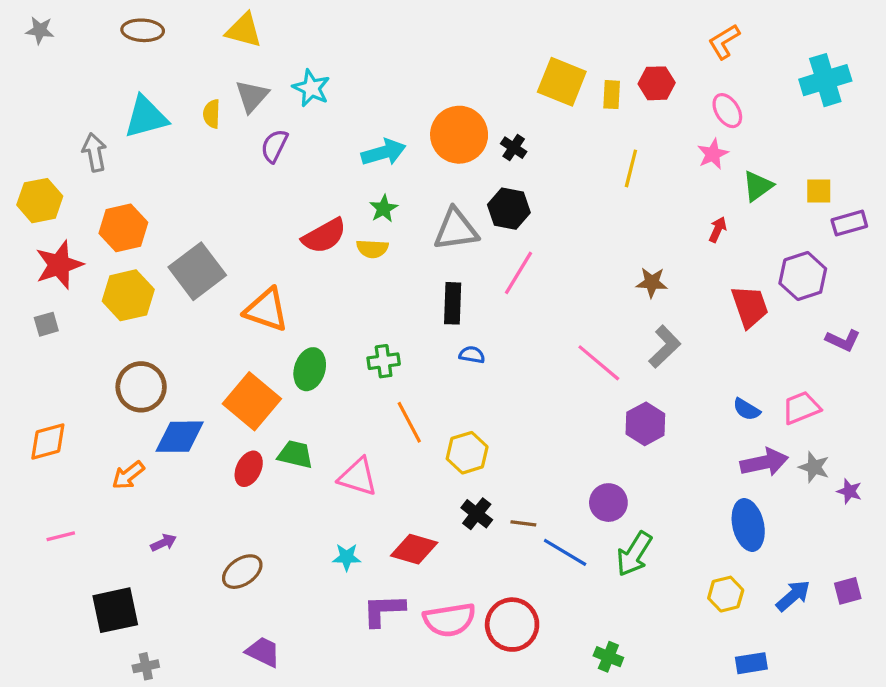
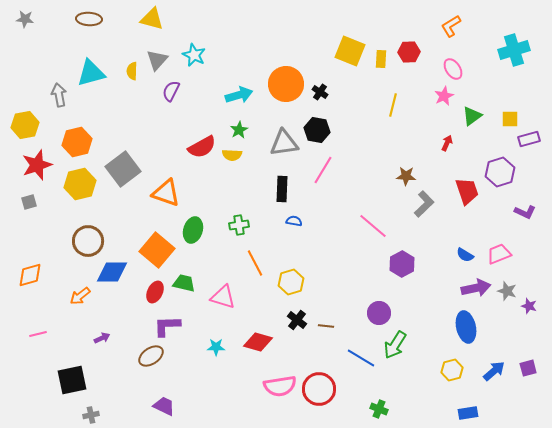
gray L-shape: (665, 347) -> (424, 204), moved
blue line: (565, 552) -> (361, 358), moved
purple L-shape: (384, 610) -> (167, 326), moved

